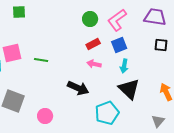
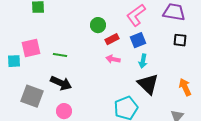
green circle: (90, 19) -> (98, 25), moved
black arrow: (78, 88) -> (61, 83), moved

